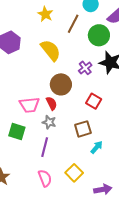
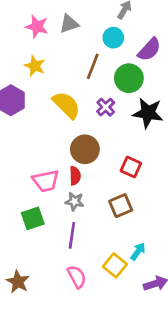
yellow star: (45, 14) -> (35, 66), moved
purple cross: (85, 68) -> (106, 107), moved
red semicircle: (51, 103) -> (75, 176), turned 32
green square: (17, 132) -> (33, 218), turned -30
cyan arrow: (97, 147) -> (138, 251), moved

